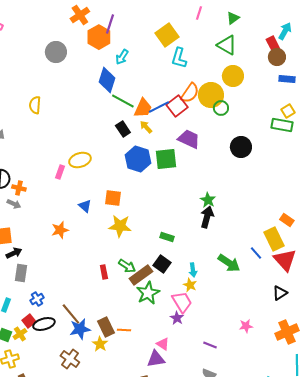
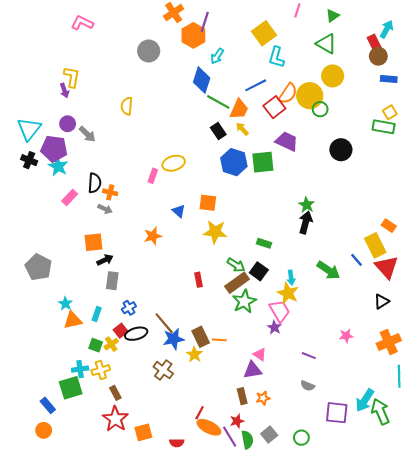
blue line: (159, 107) -> (256, 85), moved
green arrow: (127, 266) -> (236, 265), moved
yellow star: (190, 285) -> (288, 293), size x1.5

